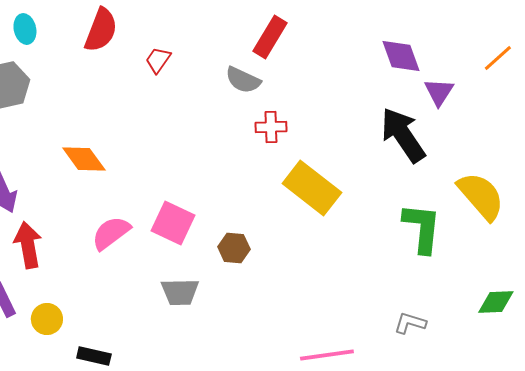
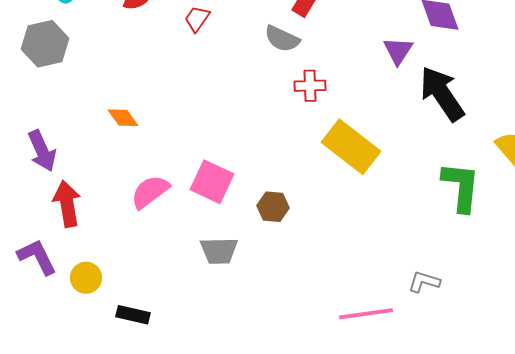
purple triangle: (439, 92) -> (398, 51), moved
orange diamond: (84, 159) -> (123, 118), size x0.7
gray L-shape: (410, 323) -> (424, 282), moved

